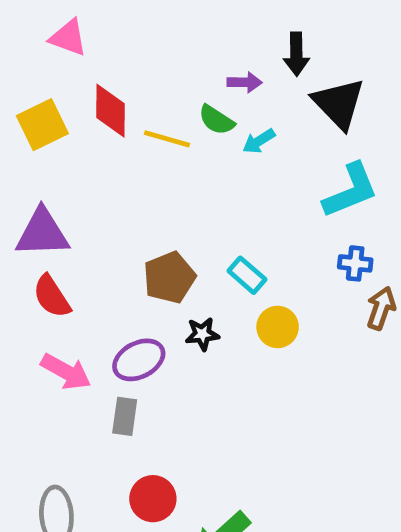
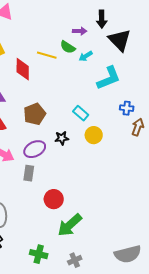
red diamond: (111, 111) -> (23, 69), moved
cyan L-shape: (350, 191) -> (109, 78), moved
brown pentagon: (169, 278) -> (35, 114), moved
red circle: (153, 499) -> (54, 199), moved

